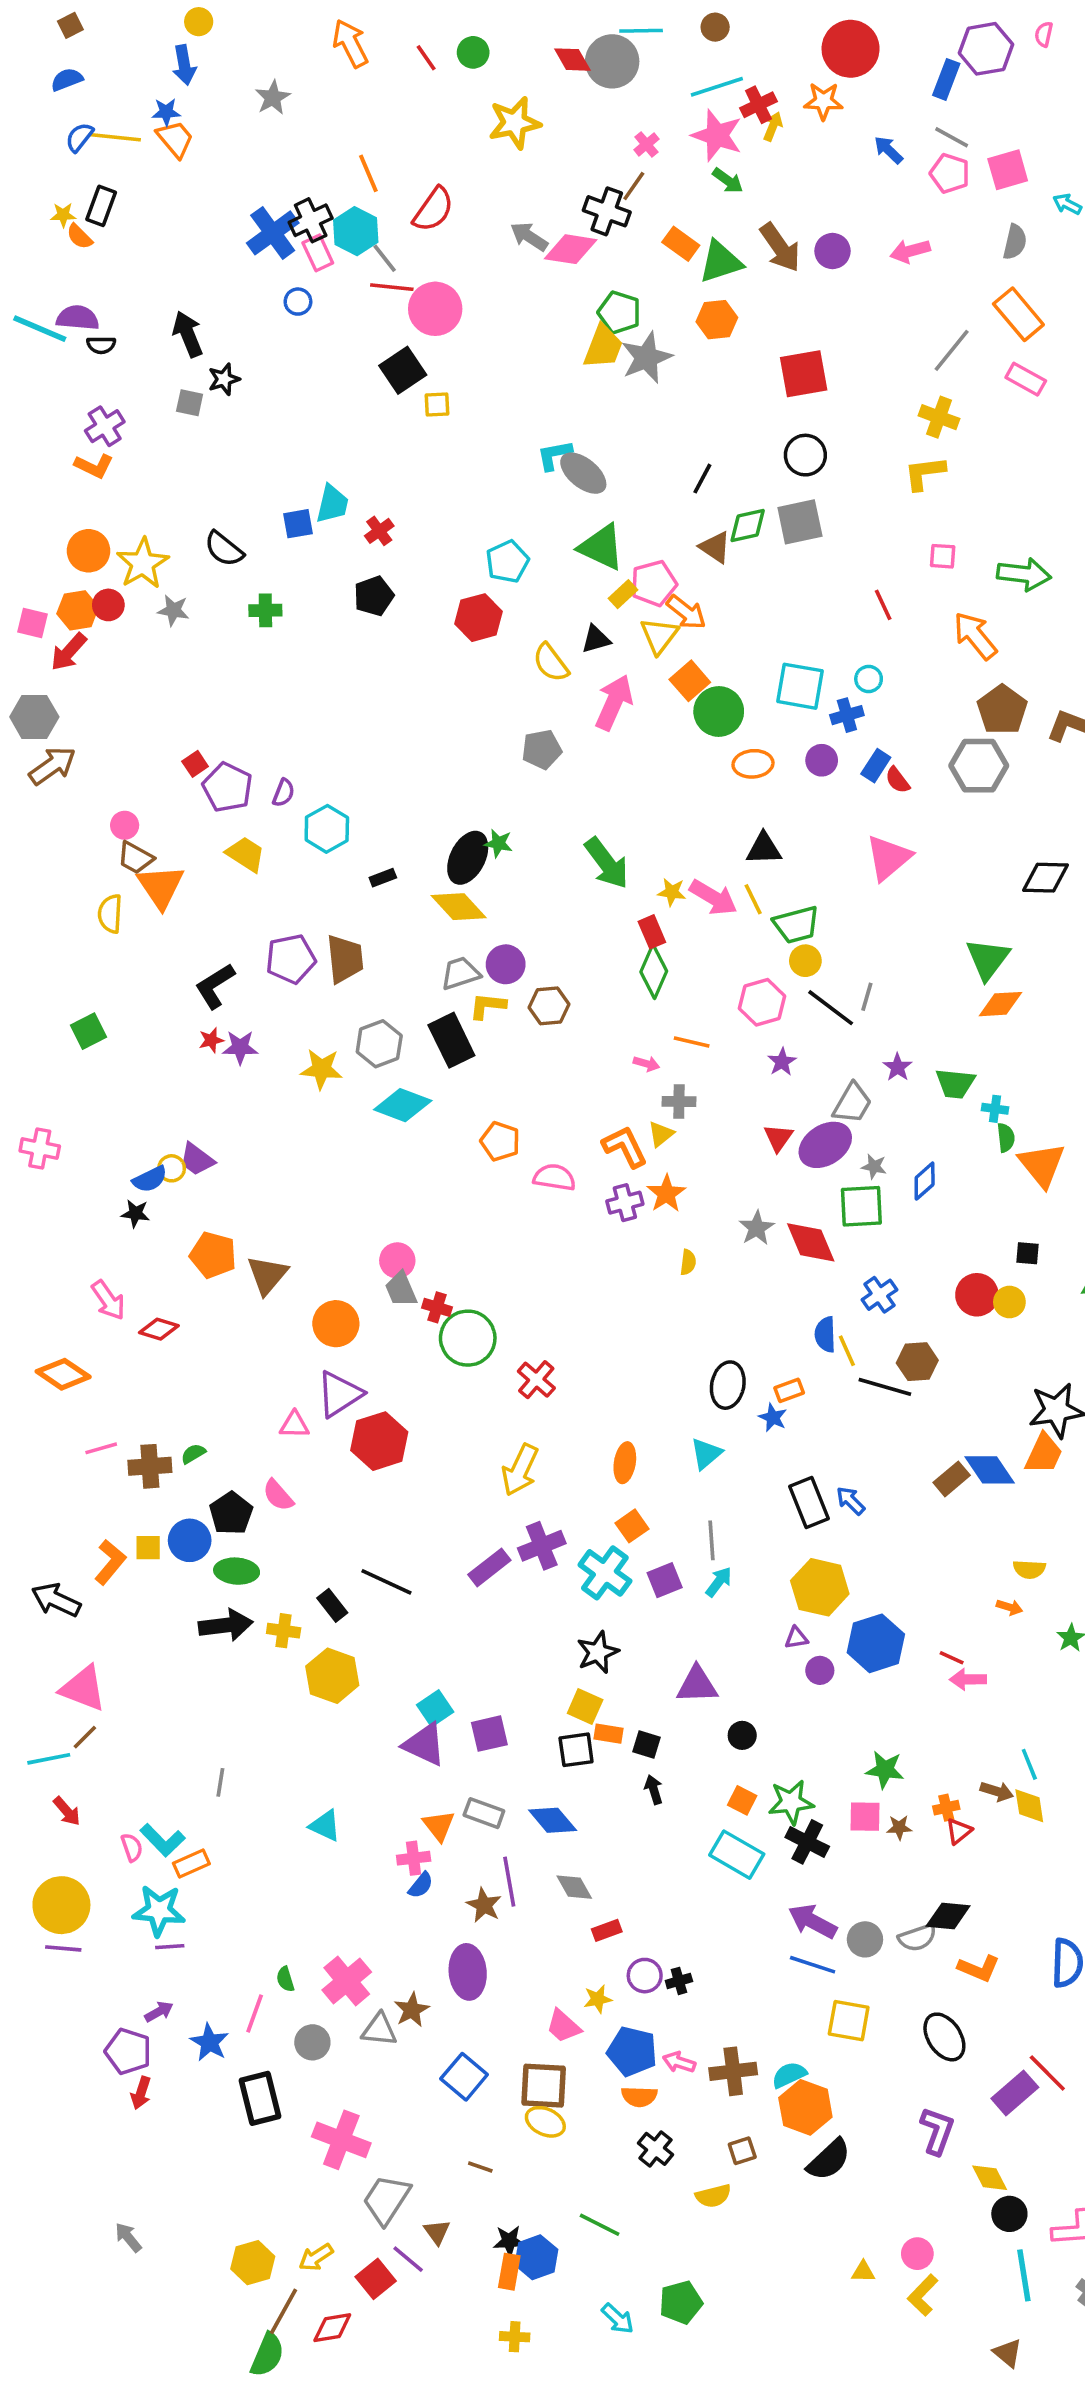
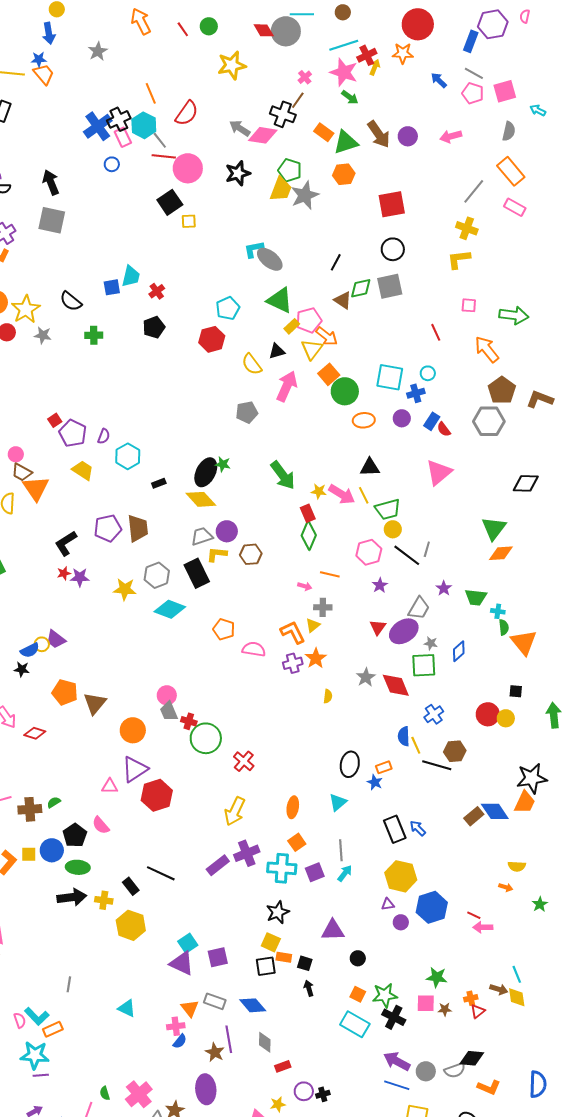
black star: (224, 379) -> (238, 173), moved, size x1.4
gray square: (190, 403) -> (52, 220), size x1.8
cyan cross: (605, 1573) -> (282, 868), turned -32
gray diamond: (574, 1887) -> (265, 1042), turned 30

